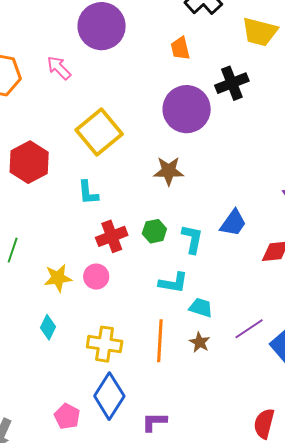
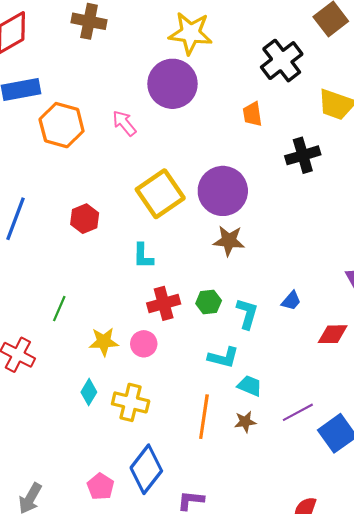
purple circle: (187, 109) -> (223, 191), moved
red hexagon: (29, 162) -> (85, 219), size x0.7
blue trapezoid: (233, 223) -> (291, 301), size x0.7
brown star: (200, 342) -> (245, 422), turned 30
yellow cross: (105, 344) -> (131, 402), moved

